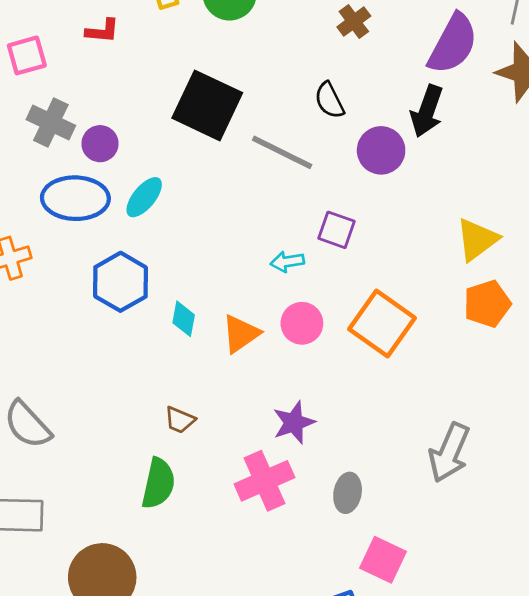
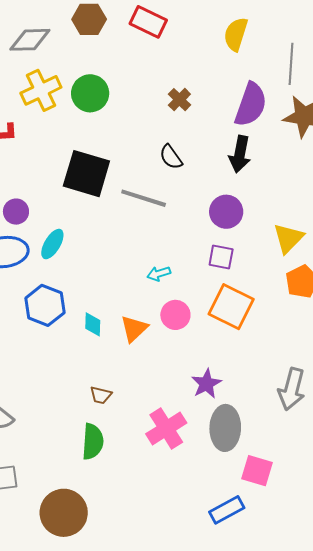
purple circle: (381, 150) -> (226, 212), moved
purple square: (337, 230) -> (221, 257), moved
purple star: (294, 423) -> (206, 384), moved
gray ellipse: (348, 493) -> (225, 428), size x1.6

